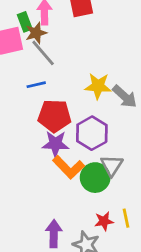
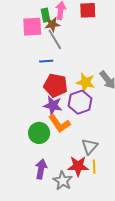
yellow star: (98, 86) -> (86, 82), moved
gray triangle: (112, 165) -> (90, 146), moved
green circle: (95, 178) -> (39, 133), moved
red star: (104, 221) -> (78, 166), size x1.5

